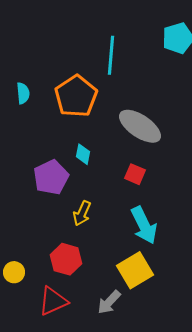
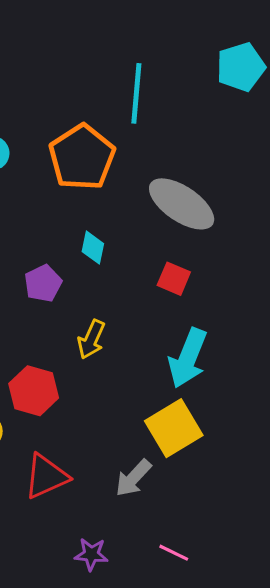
purple pentagon: (51, 177) -> (43, 283), size x0.7
cyan arrow: (144, 225) -> (188, 358), turned 48
red hexagon: (66, 259) -> (34, 391), moved

